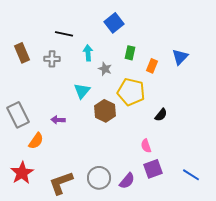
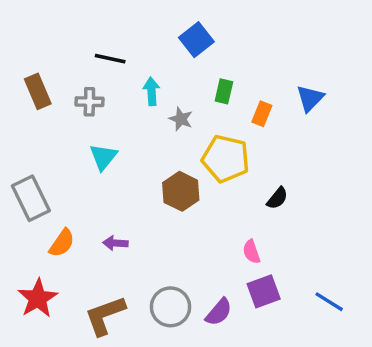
cyan triangle: (82, 91) -> (103, 157), moved
purple arrow: (58, 120) -> (115, 243), moved

